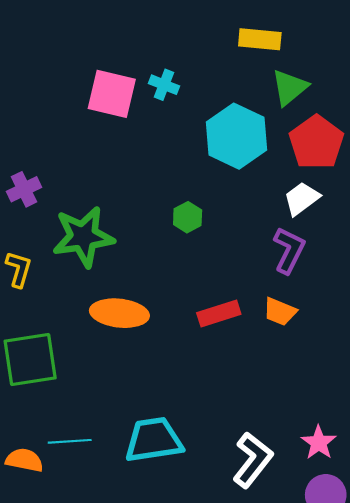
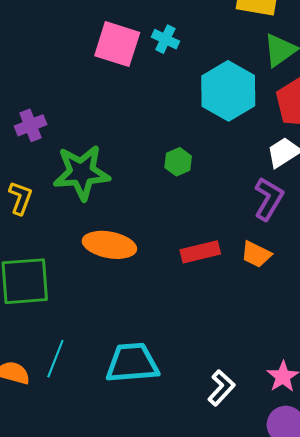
cyan line: (70, 441) -> (55, 359), turned -69
white L-shape: (253, 460) -> (221, 388), size x0.7

